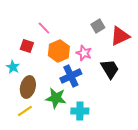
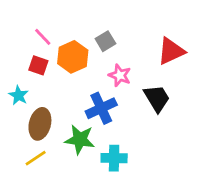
gray square: (98, 26) -> (105, 41), moved
pink line: (44, 28) -> (43, 37), moved
orange hexagon: (59, 51) -> (73, 57), moved

